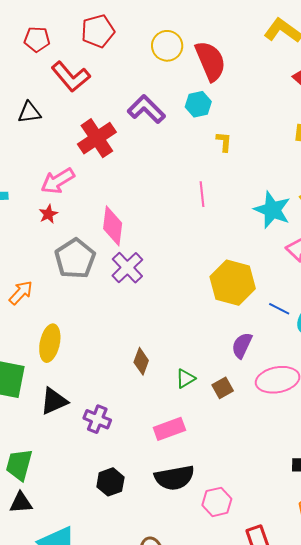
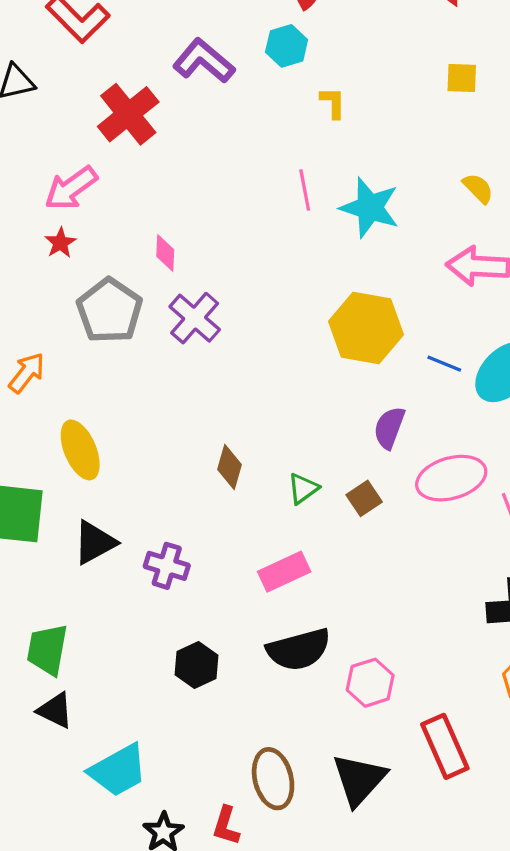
cyan star: (272, 210) -> (370, 208), moved
pink diamond: (113, 226) -> (165, 253), size x0.6
yellow ellipse: (50, 343) -> (80, 450), turned -30
black triangle: (21, 503) -> (55, 710), turned 35

